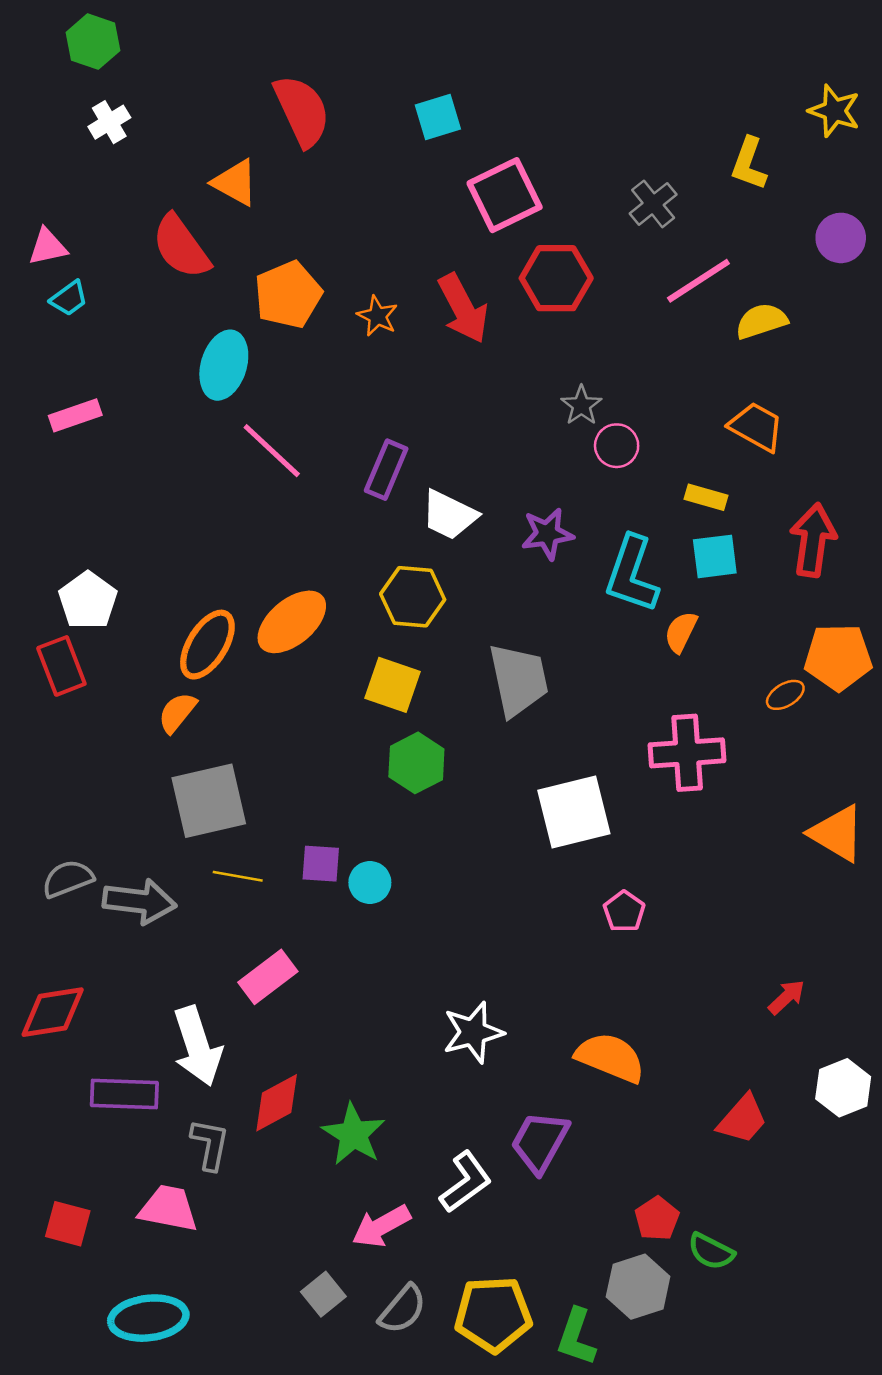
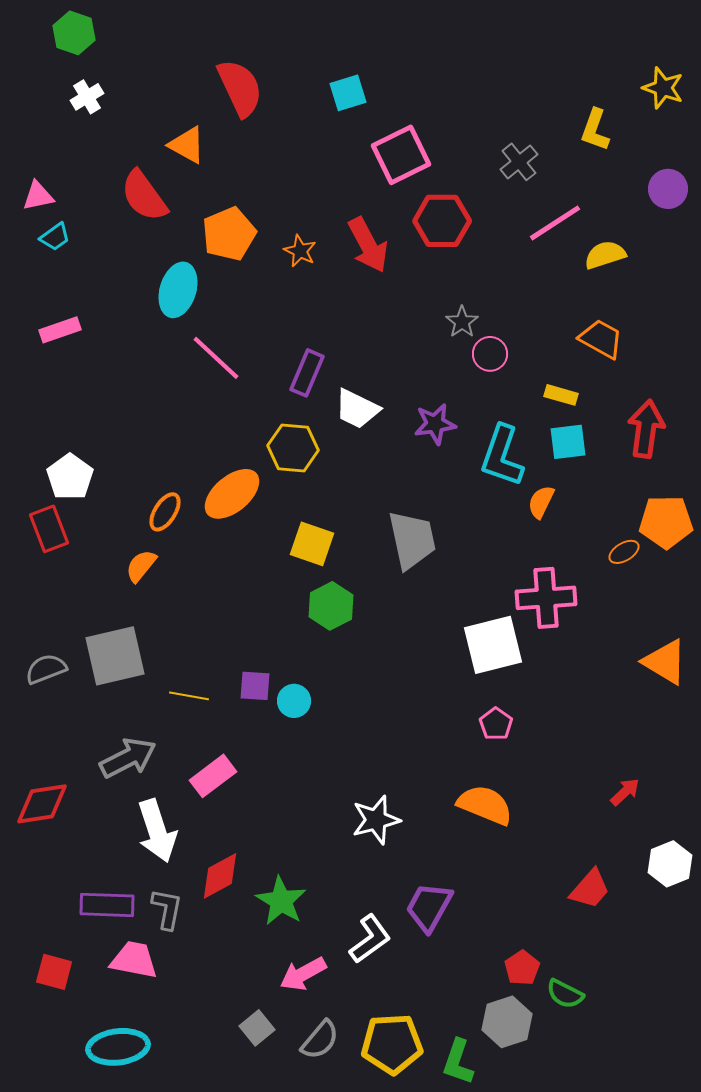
yellow hexagon: (413, 597) -> (293, 448), moved
orange ellipse: (207, 645) -> (165, 512), size x0.7
gray square: (209, 801) -> (115, 656), moved
white square: (574, 812) -> (493, 645), moved
gray semicircle: (68, 879) -> (46, 669), moved
gray arrow: (139, 901) -> (128, 758), moved, turned -34
orange semicircle: (610, 1057) -> (485, 805), moved
purple rectangle: (124, 1094) -> (107, 905), moved

